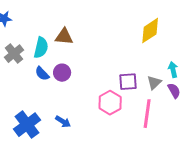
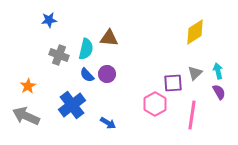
gray cross: (14, 54) -> (59, 55), turned -30
gray triangle: (154, 83) -> (195, 73), moved
blue cross: (27, 125) -> (72, 105), moved

